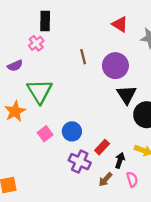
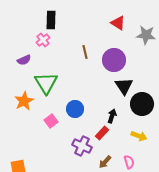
blue circle: (72, 131) -> (75, 109), moved
black arrow: (120, 160) -> (112, 116), moved

